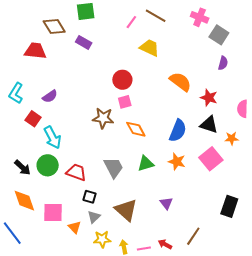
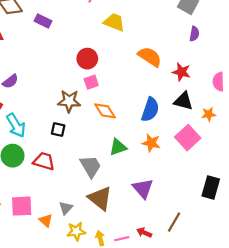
gray trapezoid: (114, 167) -> (90, 166), moved
black square: (90, 197) -> (58, 130), moved
purple triangle: (166, 203) -> (143, 188), size x1.5

